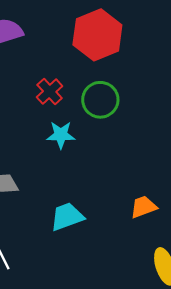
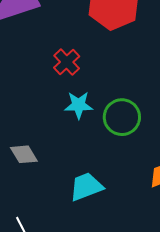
green circle: (100, 100) -> (122, 117), moved

